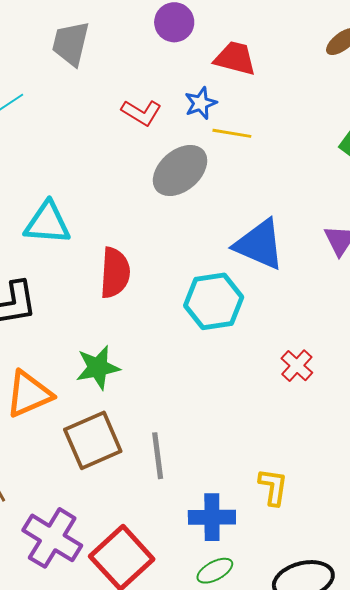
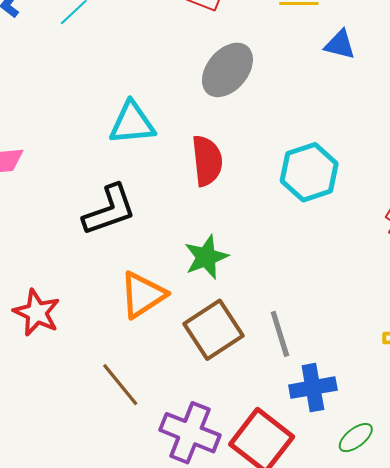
gray ellipse: (180, 170) -> (227, 70), moved
blue triangle: (259, 244) -> (340, 45), moved, size x0.6
blue cross: (212, 517) -> (313, 388), moved

